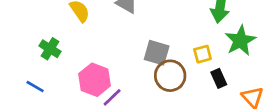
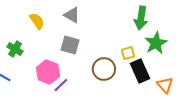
gray square: (157, 53) -> (70, 45), moved
black rectangle: (219, 78) -> (140, 71), size x1.6

